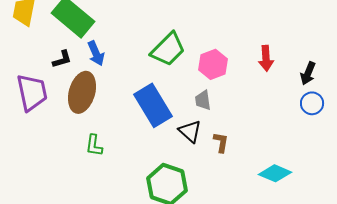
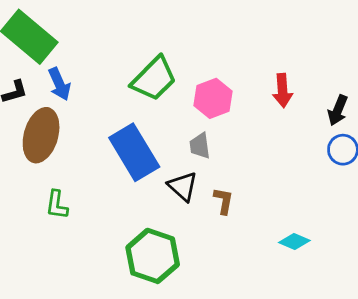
cyan diamond: (275, 173) -> (294, 242), size x0.7

